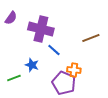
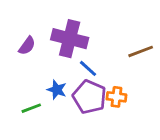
purple semicircle: (11, 18) -> (27, 46), moved
purple pentagon: (64, 83) -> (89, 97), moved

